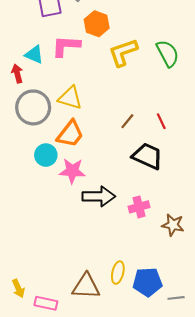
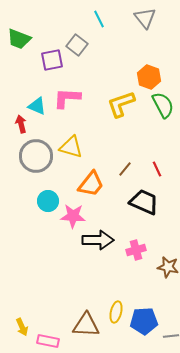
orange hexagon: (97, 24) -> (149, 77), moved
orange trapezoid: (70, 134) -> (91, 184), moved

